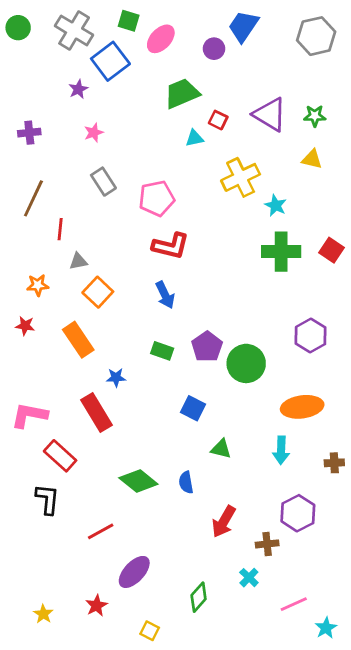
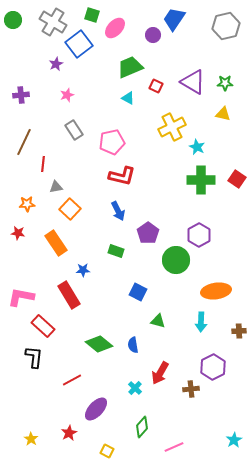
cyan triangle: (194, 138) -> (128, 98), moved, turned 40
purple hexagon: (311, 335) -> (199, 235), moved
purple pentagon: (207, 347) -> (148, 233), moved
cyan cross: (249, 578) -> (135, 388), moved
pink line: (294, 604) -> (174, 447), moved
cyan star: (326, 628) -> (234, 440), moved

